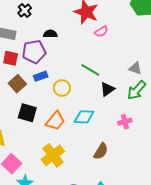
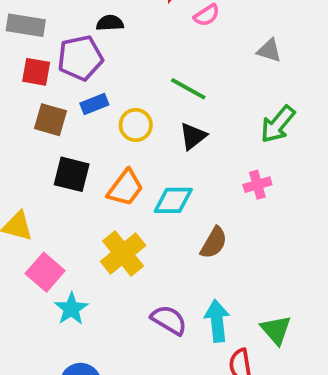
gray triangle: (135, 68) -> (269, 51), moved
brown square: (17, 84) -> (51, 120), turned -30
black triangle: (107, 89) -> (193, 136), moved
cyan diamond: (84, 117) -> (173, 200), moved

